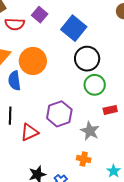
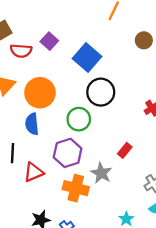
blue semicircle: (14, 81) -> (32, 124), moved
green circle: (95, 85) -> (79, 119), moved
red rectangle: (110, 110) -> (125, 150), turned -40
orange cross: (84, 159) -> (76, 188), moved, size x1.6

